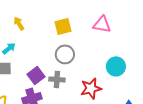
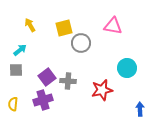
yellow square: (63, 26) -> (64, 28), moved
gray circle: (65, 54) -> (81, 43), moved

